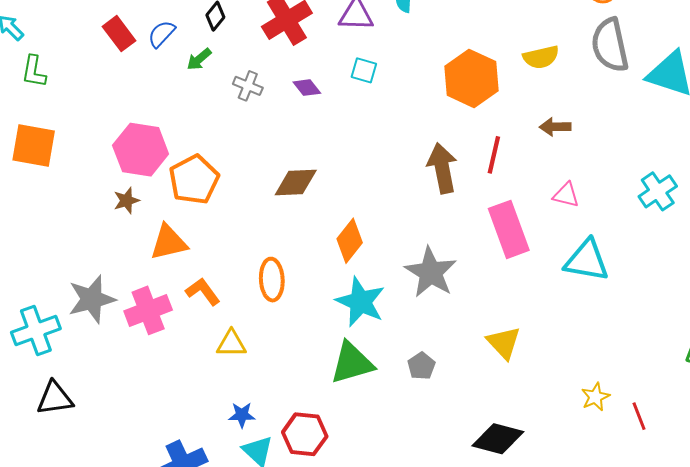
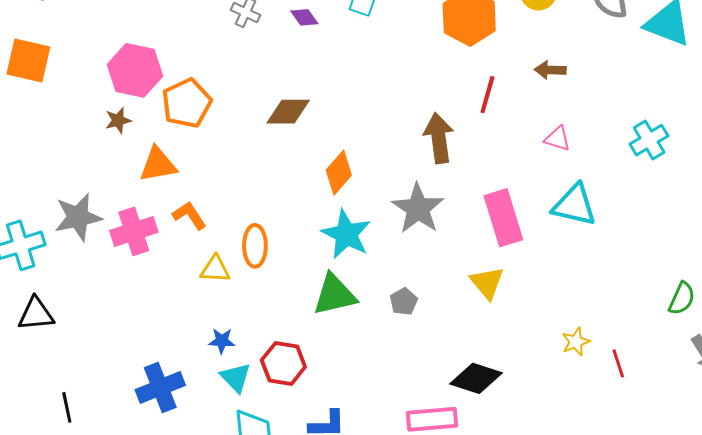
brown arrow: (442, 168) -> (439, 138), moved
pink rectangle: (509, 229) -> (503, 218), moved
orange ellipse: (272, 280) -> (255, 246), moved

